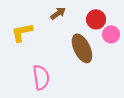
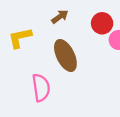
brown ellipse: (82, 48) -> (65, 55), moved

